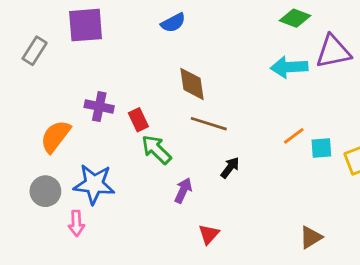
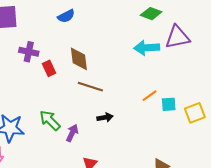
purple cross: (99, 107) -> (29, 52), moved
red rectangle: (138, 120) -> (49, 68), moved
green arrow: (156, 150) -> (50, 120), moved
black arrow: (230, 168) -> (105, 117), turned 42

